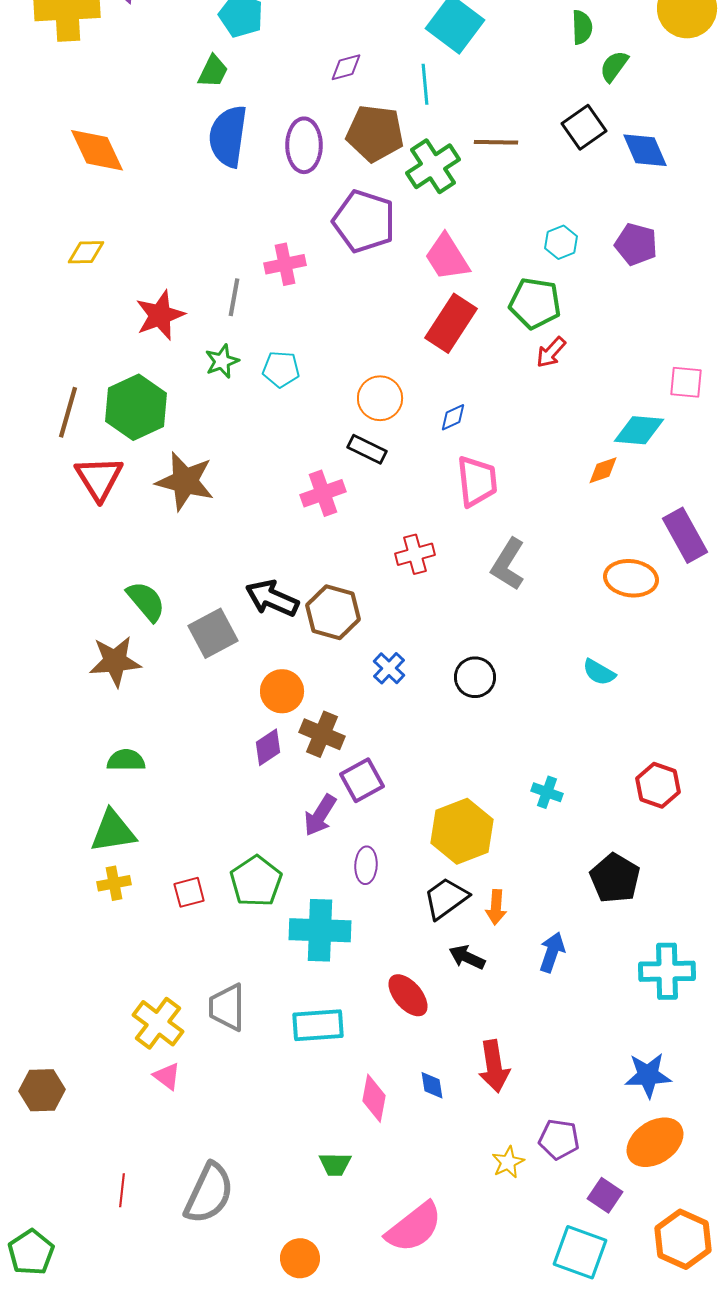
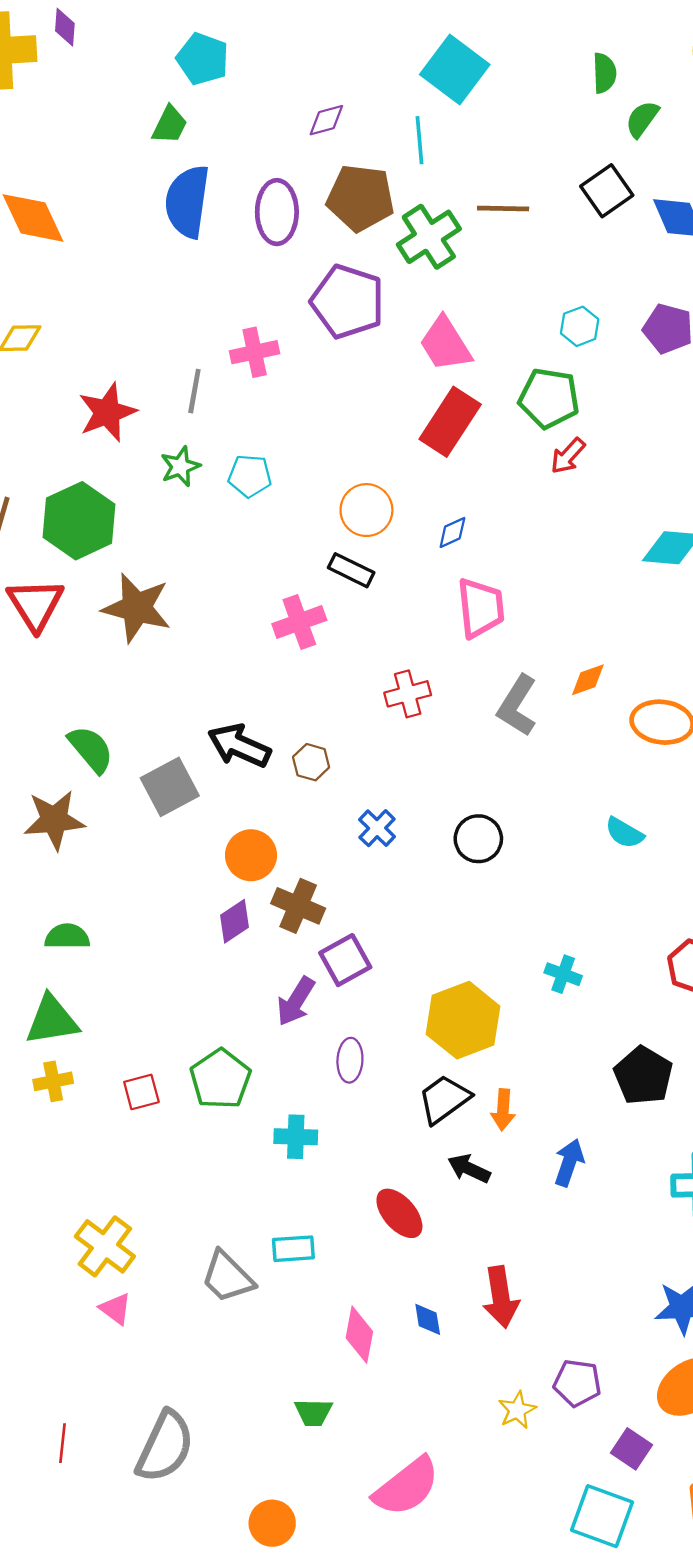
orange diamond: (603, 470) -> (588, 680), moved
brown hexagon: (333, 612) -> (311, 762), size x0.6
cyan cross: (320, 930) -> (296, 1137), size x0.6
gray trapezoid: (227, 1007) -> (227, 1277), moved, turned -45
cyan rectangle: (318, 1025) -> (293, 1249), size x0.7

